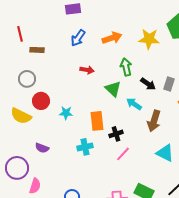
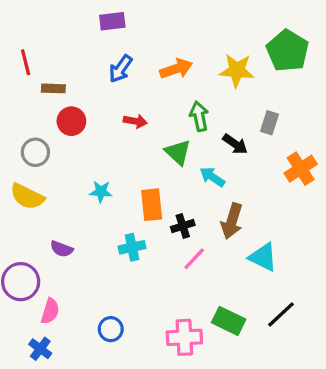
gray circle: (27, 79) -> (35, 152), moved
gray rectangle: (169, 84) -> (270, 123), moved
red circle: (41, 101) -> (71, 121), moved
brown arrow: (154, 121) -> (232, 221), moved

